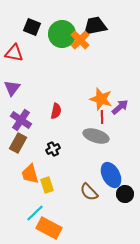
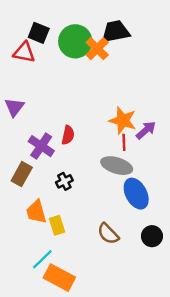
red triangle: (14, 53) -> (24, 52), moved
purple cross: (21, 120) -> (41, 146), moved
blue ellipse: (111, 175) -> (136, 194), moved

